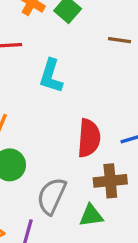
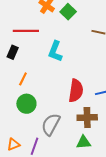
green triangle: (91, 216) -> (84, 142), moved

